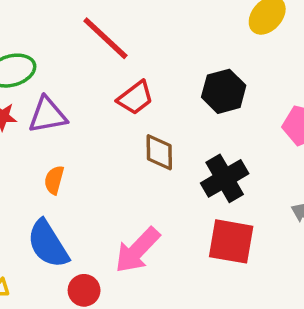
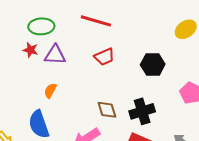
red line: (105, 38) -> (96, 21), turned -40
brown diamond: (159, 152) -> (107, 110), moved, turned -30

